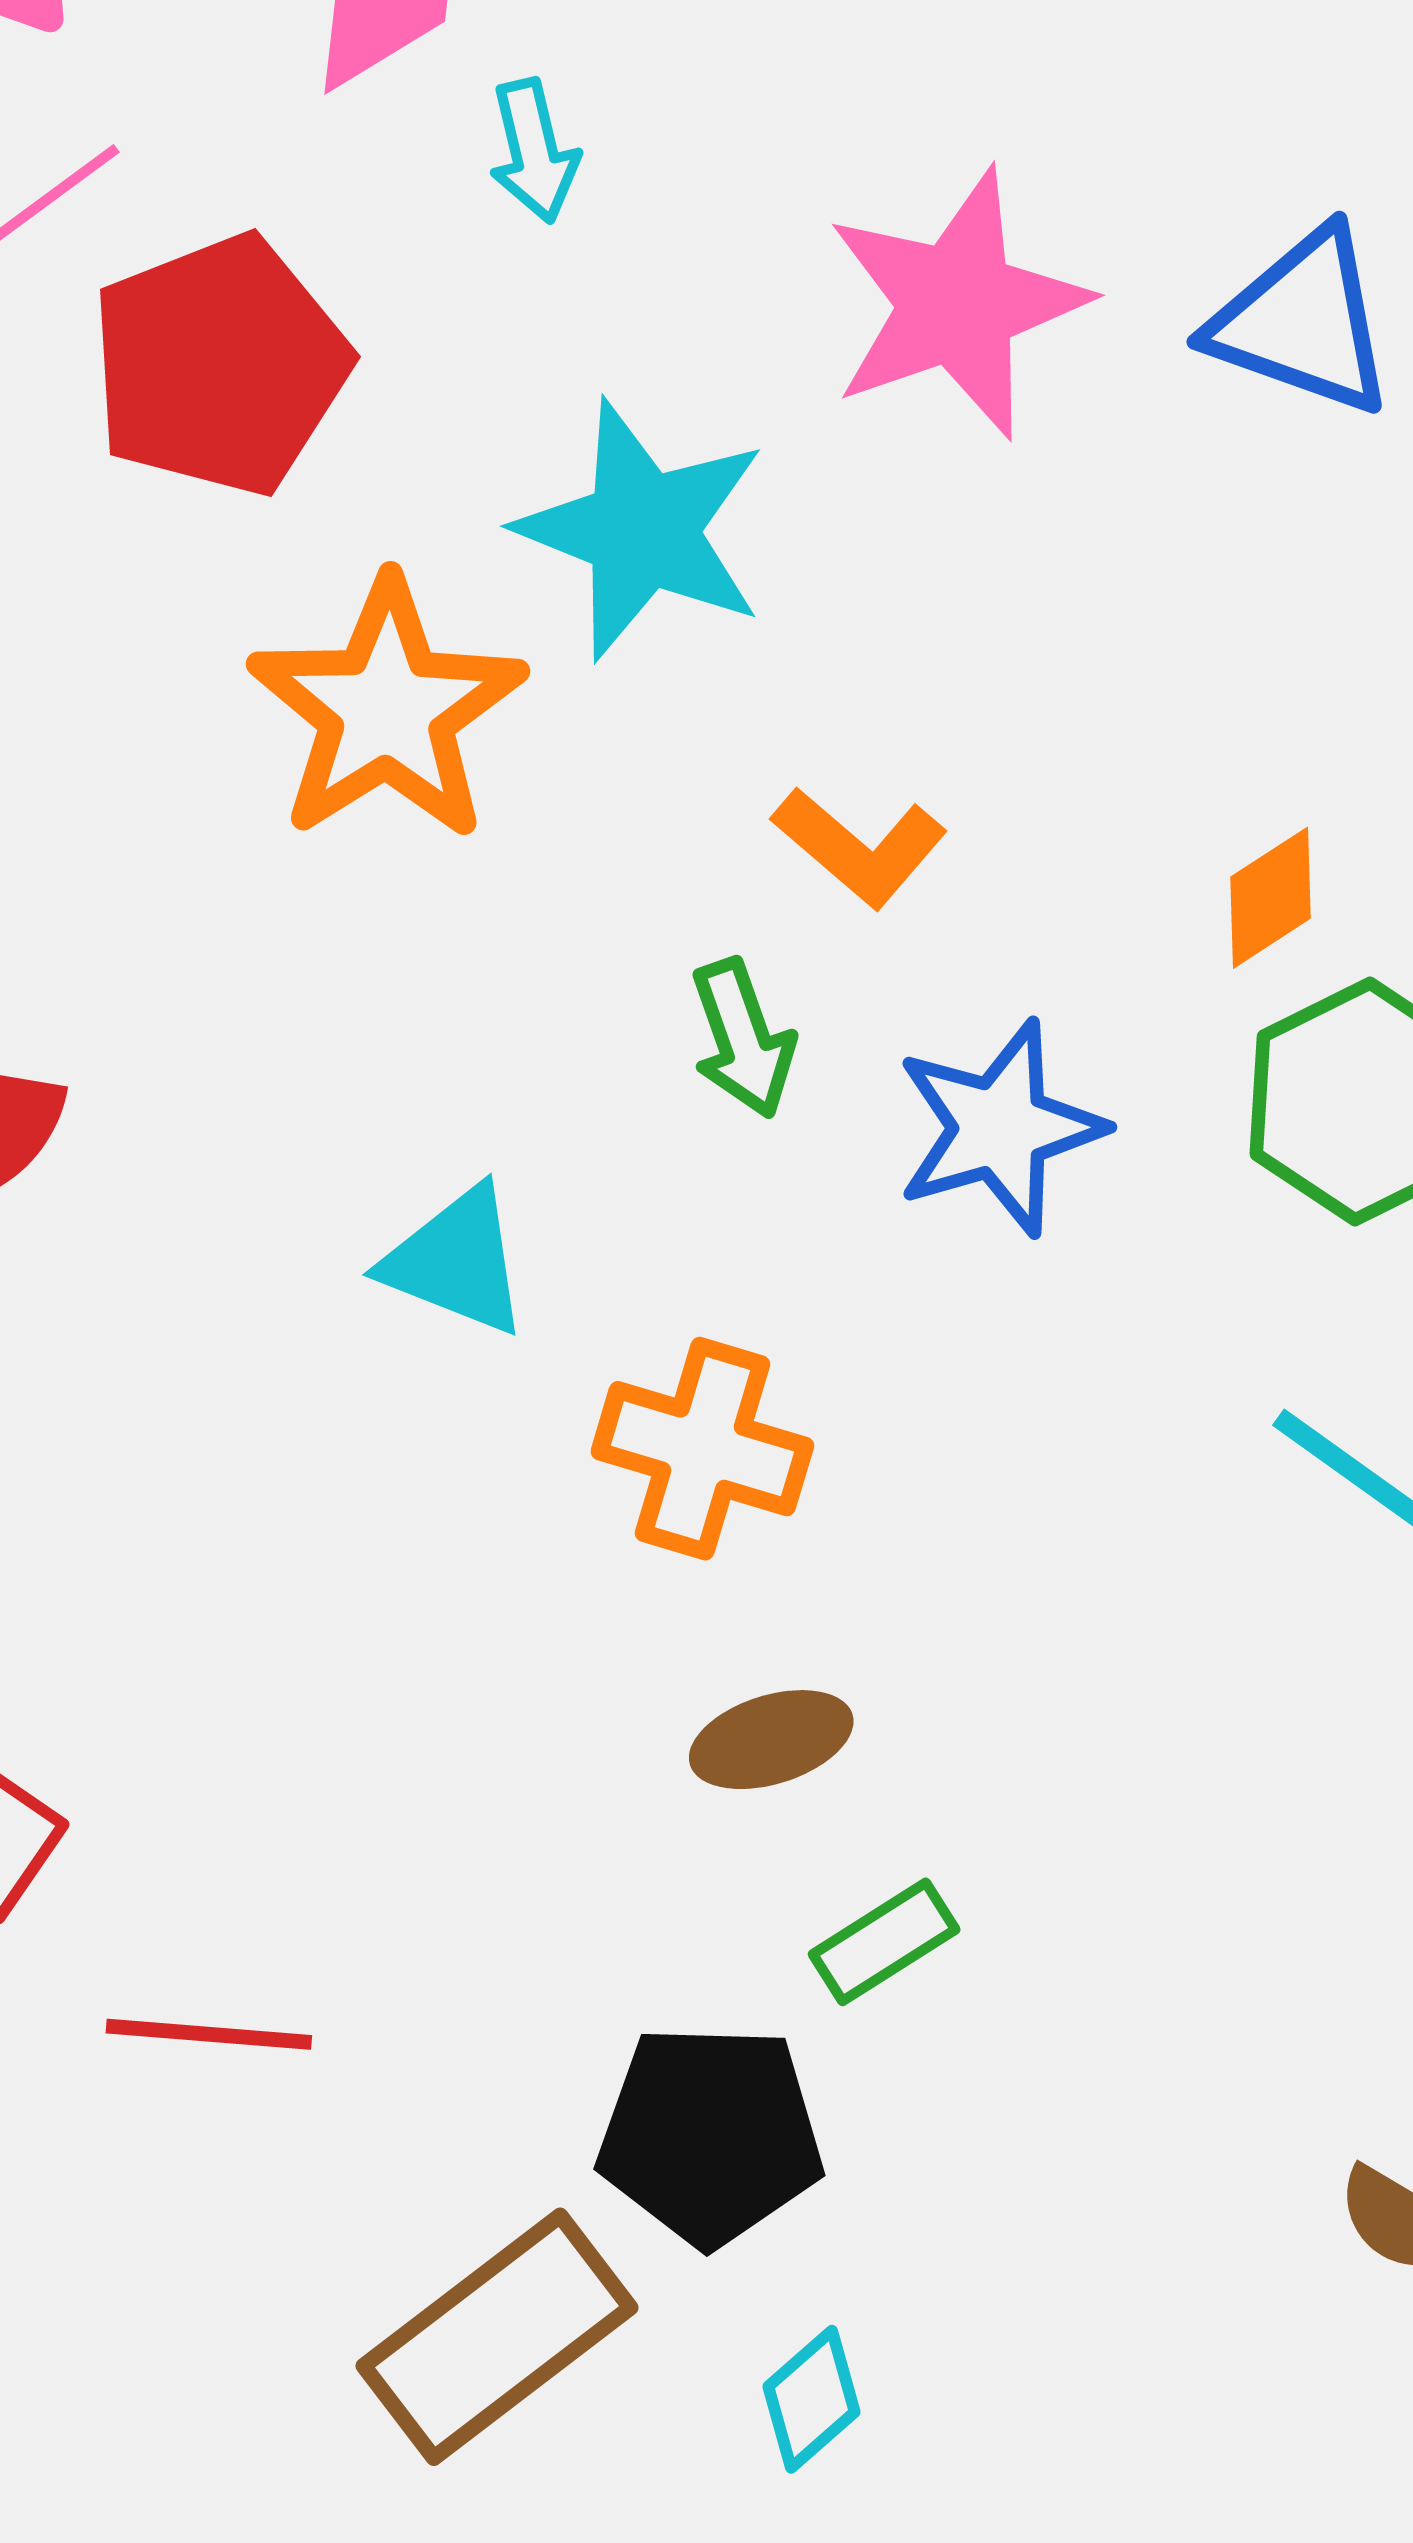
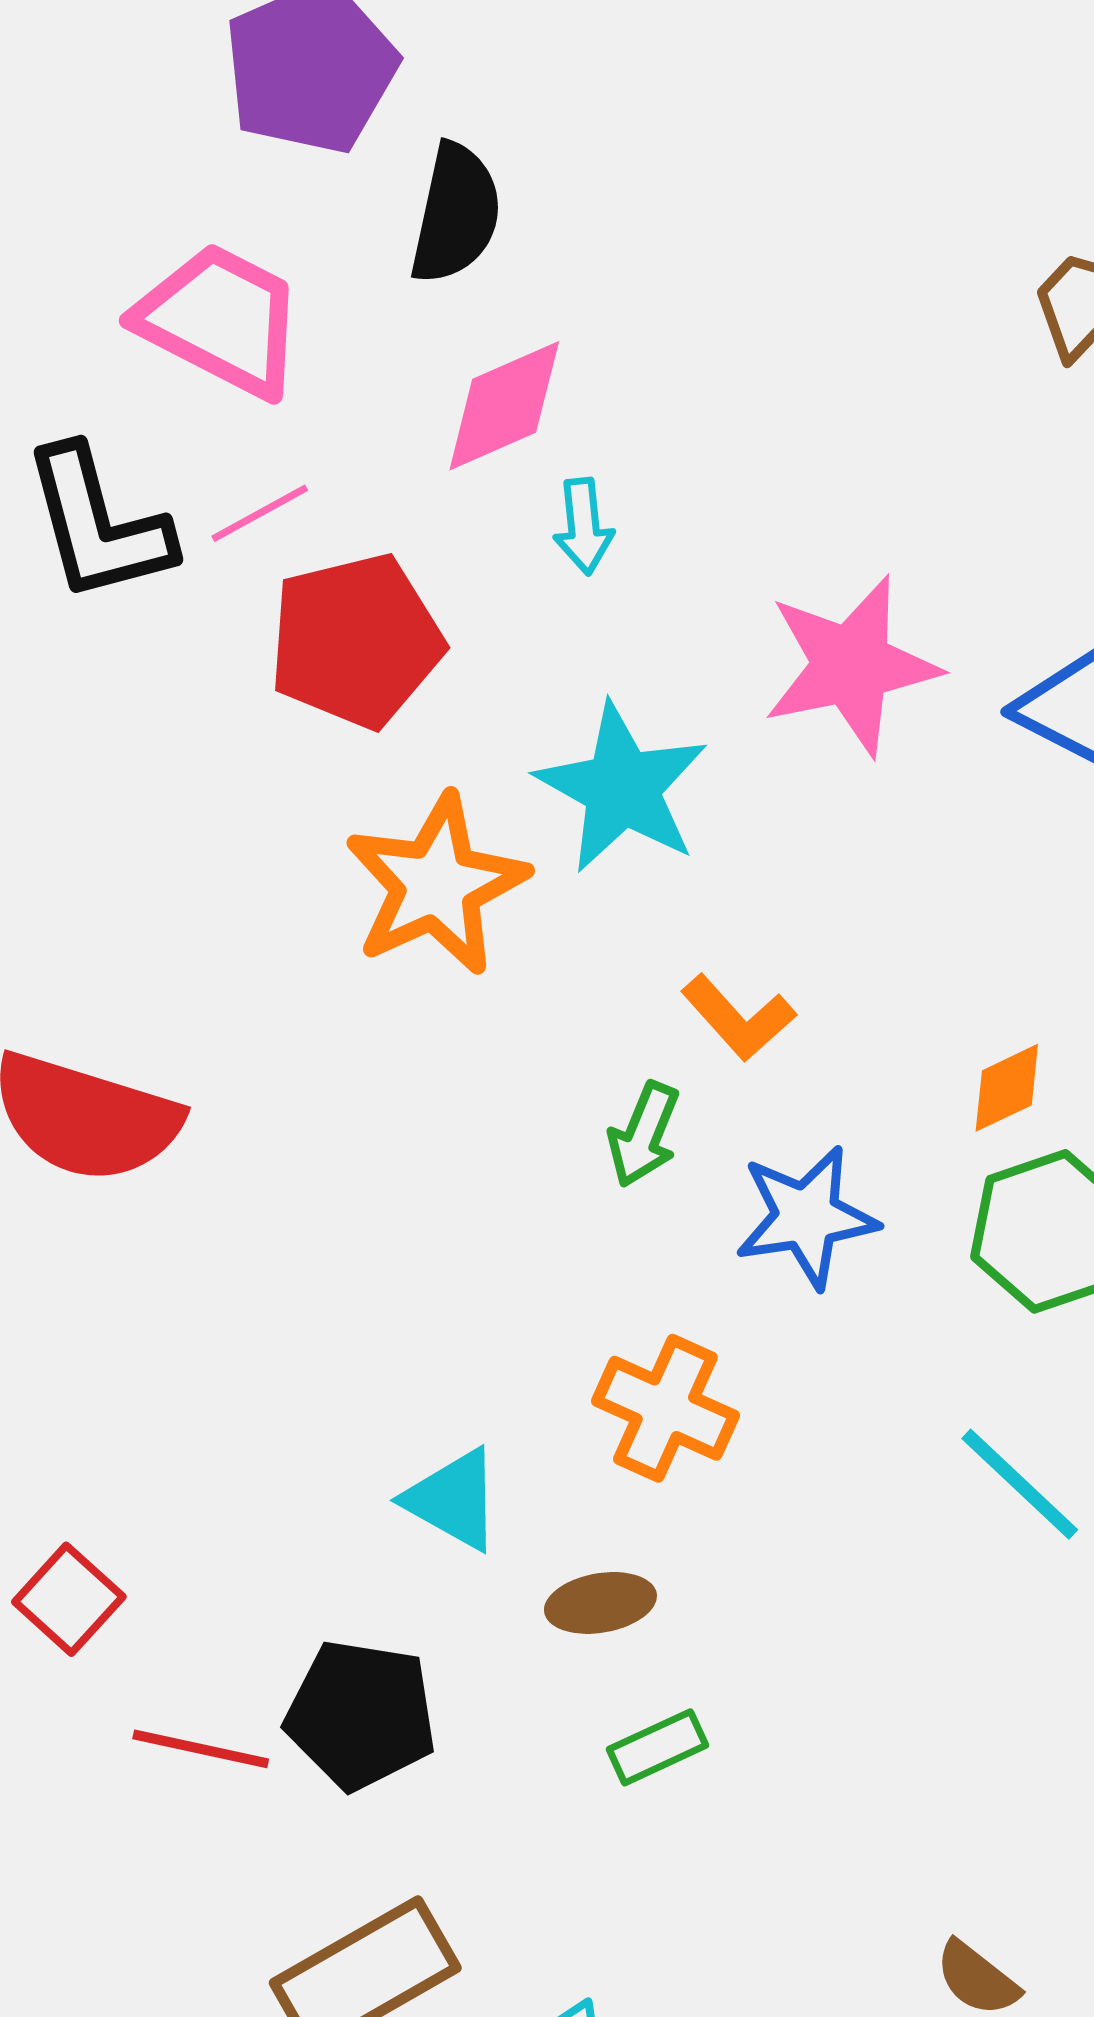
green arrow: (743, 1039) -> (644, 1135), turned 34
cyan triangle: (456, 1261) -> (453, 1500), moved
orange cross: (702, 1449) -> (665, 1408), moved
black pentagon: (710, 2135) -> (361, 1715), moved

